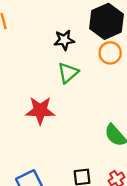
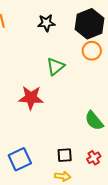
black star: (64, 40) -> (46, 23), moved

